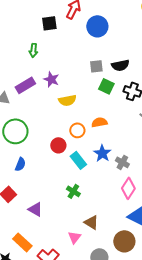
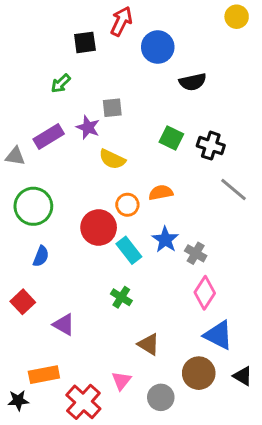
green arrow: (33, 50) -> (61, 83), turned 40
black semicircle: (120, 65) -> (193, 82), moved
gray square: (96, 66) -> (112, 108), moved
yellow semicircle: (67, 100) -> (112, 159), turned 36
red circle: (58, 145) -> (99, 228), size x1.5
pink triangle: (74, 237) -> (121, 381), moved
orange rectangle: (22, 242) -> (44, 375), turned -54

